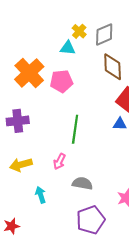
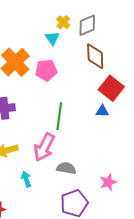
cyan triangle: (68, 48) -> (52, 38), turned 49
pink arrow: (59, 162) -> (44, 147), size x1.8

